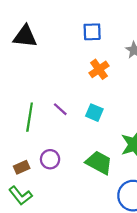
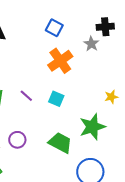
blue square: (92, 32) -> (54, 28), turned 30
orange cross: (99, 69) -> (60, 61), size x1.4

